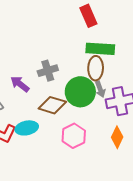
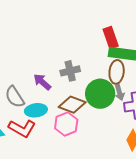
red rectangle: (88, 16) -> (111, 38), moved
cyan ellipse: (27, 128) -> (36, 110), moved
pink hexagon: (74, 136) -> (66, 124), moved

